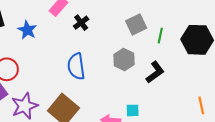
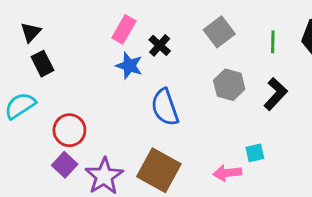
gray square: (136, 24) -> (219, 32), moved
blue star: (27, 30) -> (129, 66), moved

